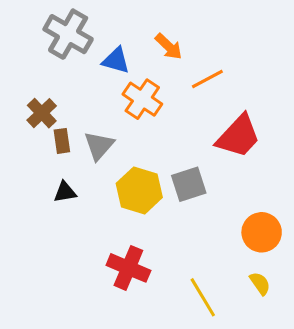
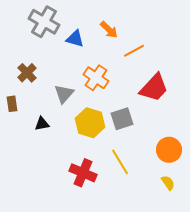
orange cross: (142, 99) -> (96, 78), moved
brown rectangle: (62, 141) -> (12, 104), moved
yellow line: (203, 297) -> (120, 162), moved

